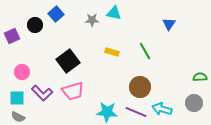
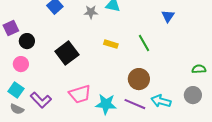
black circle: (35, 25) -> (27, 41), moved
pink trapezoid: (73, 91) -> (80, 94), moved
purple L-shape: (42, 93) -> (41, 100), moved
cyan square: (17, 98) -> (16, 90), turned 35

